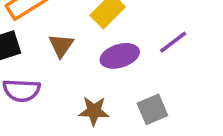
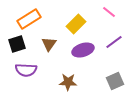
gray square: (152, 109) -> (115, 81), moved

